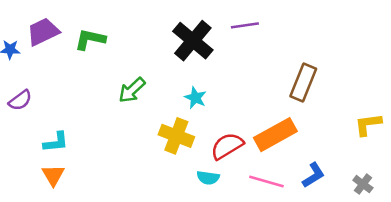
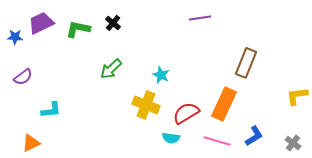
black cross: (193, 41) -> (113, 23), moved, size x0.5
orange rectangle: (275, 135) -> (224, 104), turned -36
orange triangle: (53, 175) -> (31, 143), moved, turned 36

